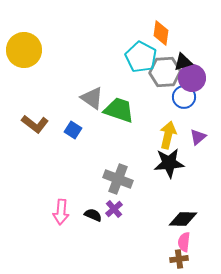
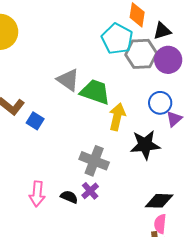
black triangle: (183, 62) -> (162, 31), moved
blue circle: (184, 97) -> (160, 103), moved
blue square: (73, 130) -> (35, 121), moved
yellow arrow: (168, 135) -> (117, 117), moved

